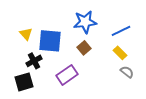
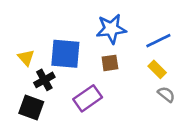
yellow triangle: (26, 34) -> (26, 58), moved
brown square: (84, 48) -> (110, 63), turned 32
black square: (24, 82) -> (31, 107), turned 36

